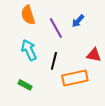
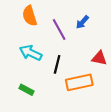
cyan arrow: (29, 50) -> (31, 53), turned -40

